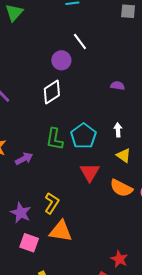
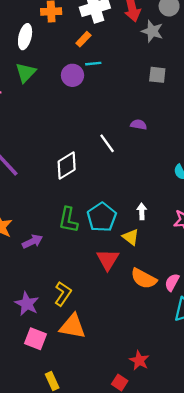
white line: (80, 41) -> (107, 143), moved
purple circle: (61, 60) -> (72, 75), moved
purple semicircle: (118, 86) -> (139, 125), moved
yellow triangle: (124, 155) -> (131, 237), moved

